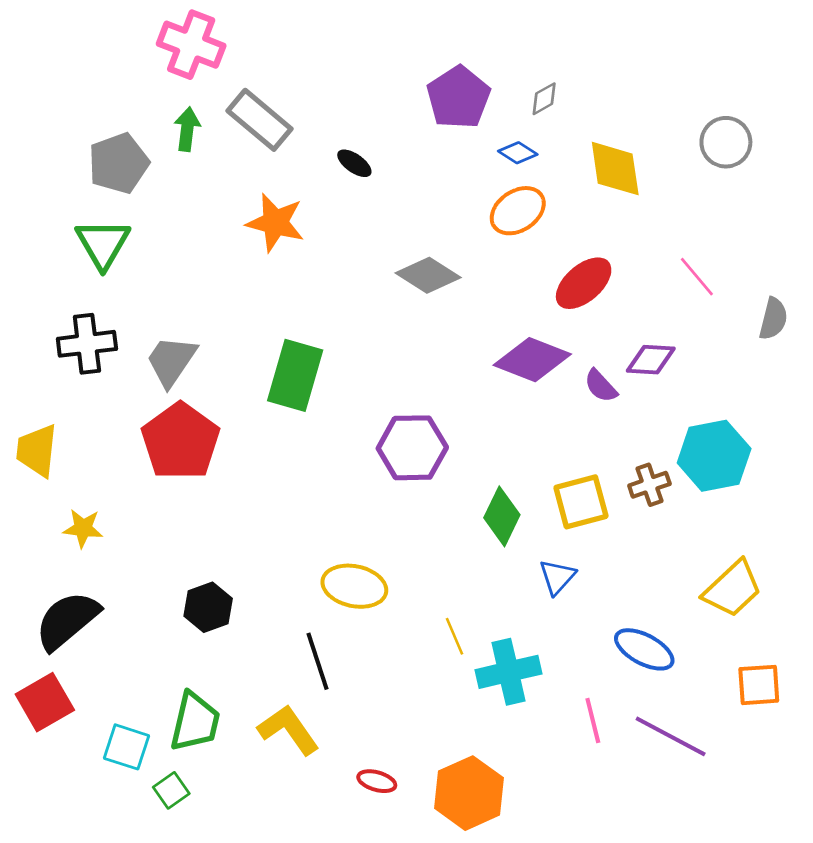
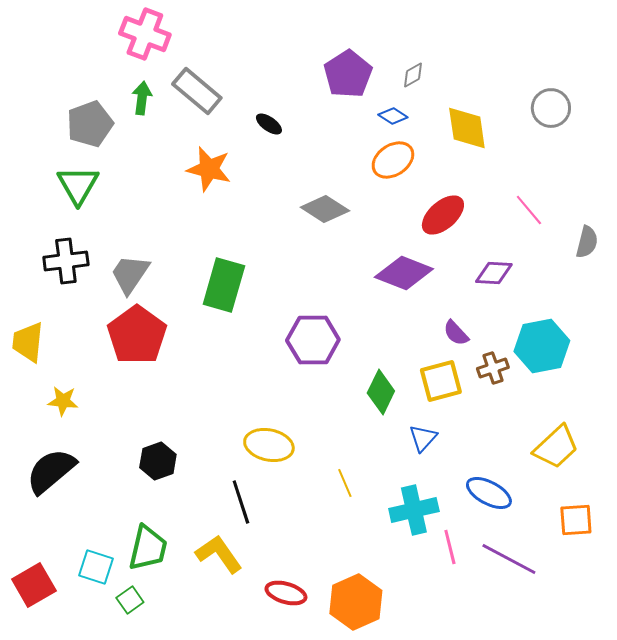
purple semicircle: (601, 386) -> (456, 333), moved
cyan cross: (509, 672) -> (414, 510), moved
red square: (45, 702) -> (34, 585), moved
red ellipse: (377, 781) -> (286, 593), size x1.4

